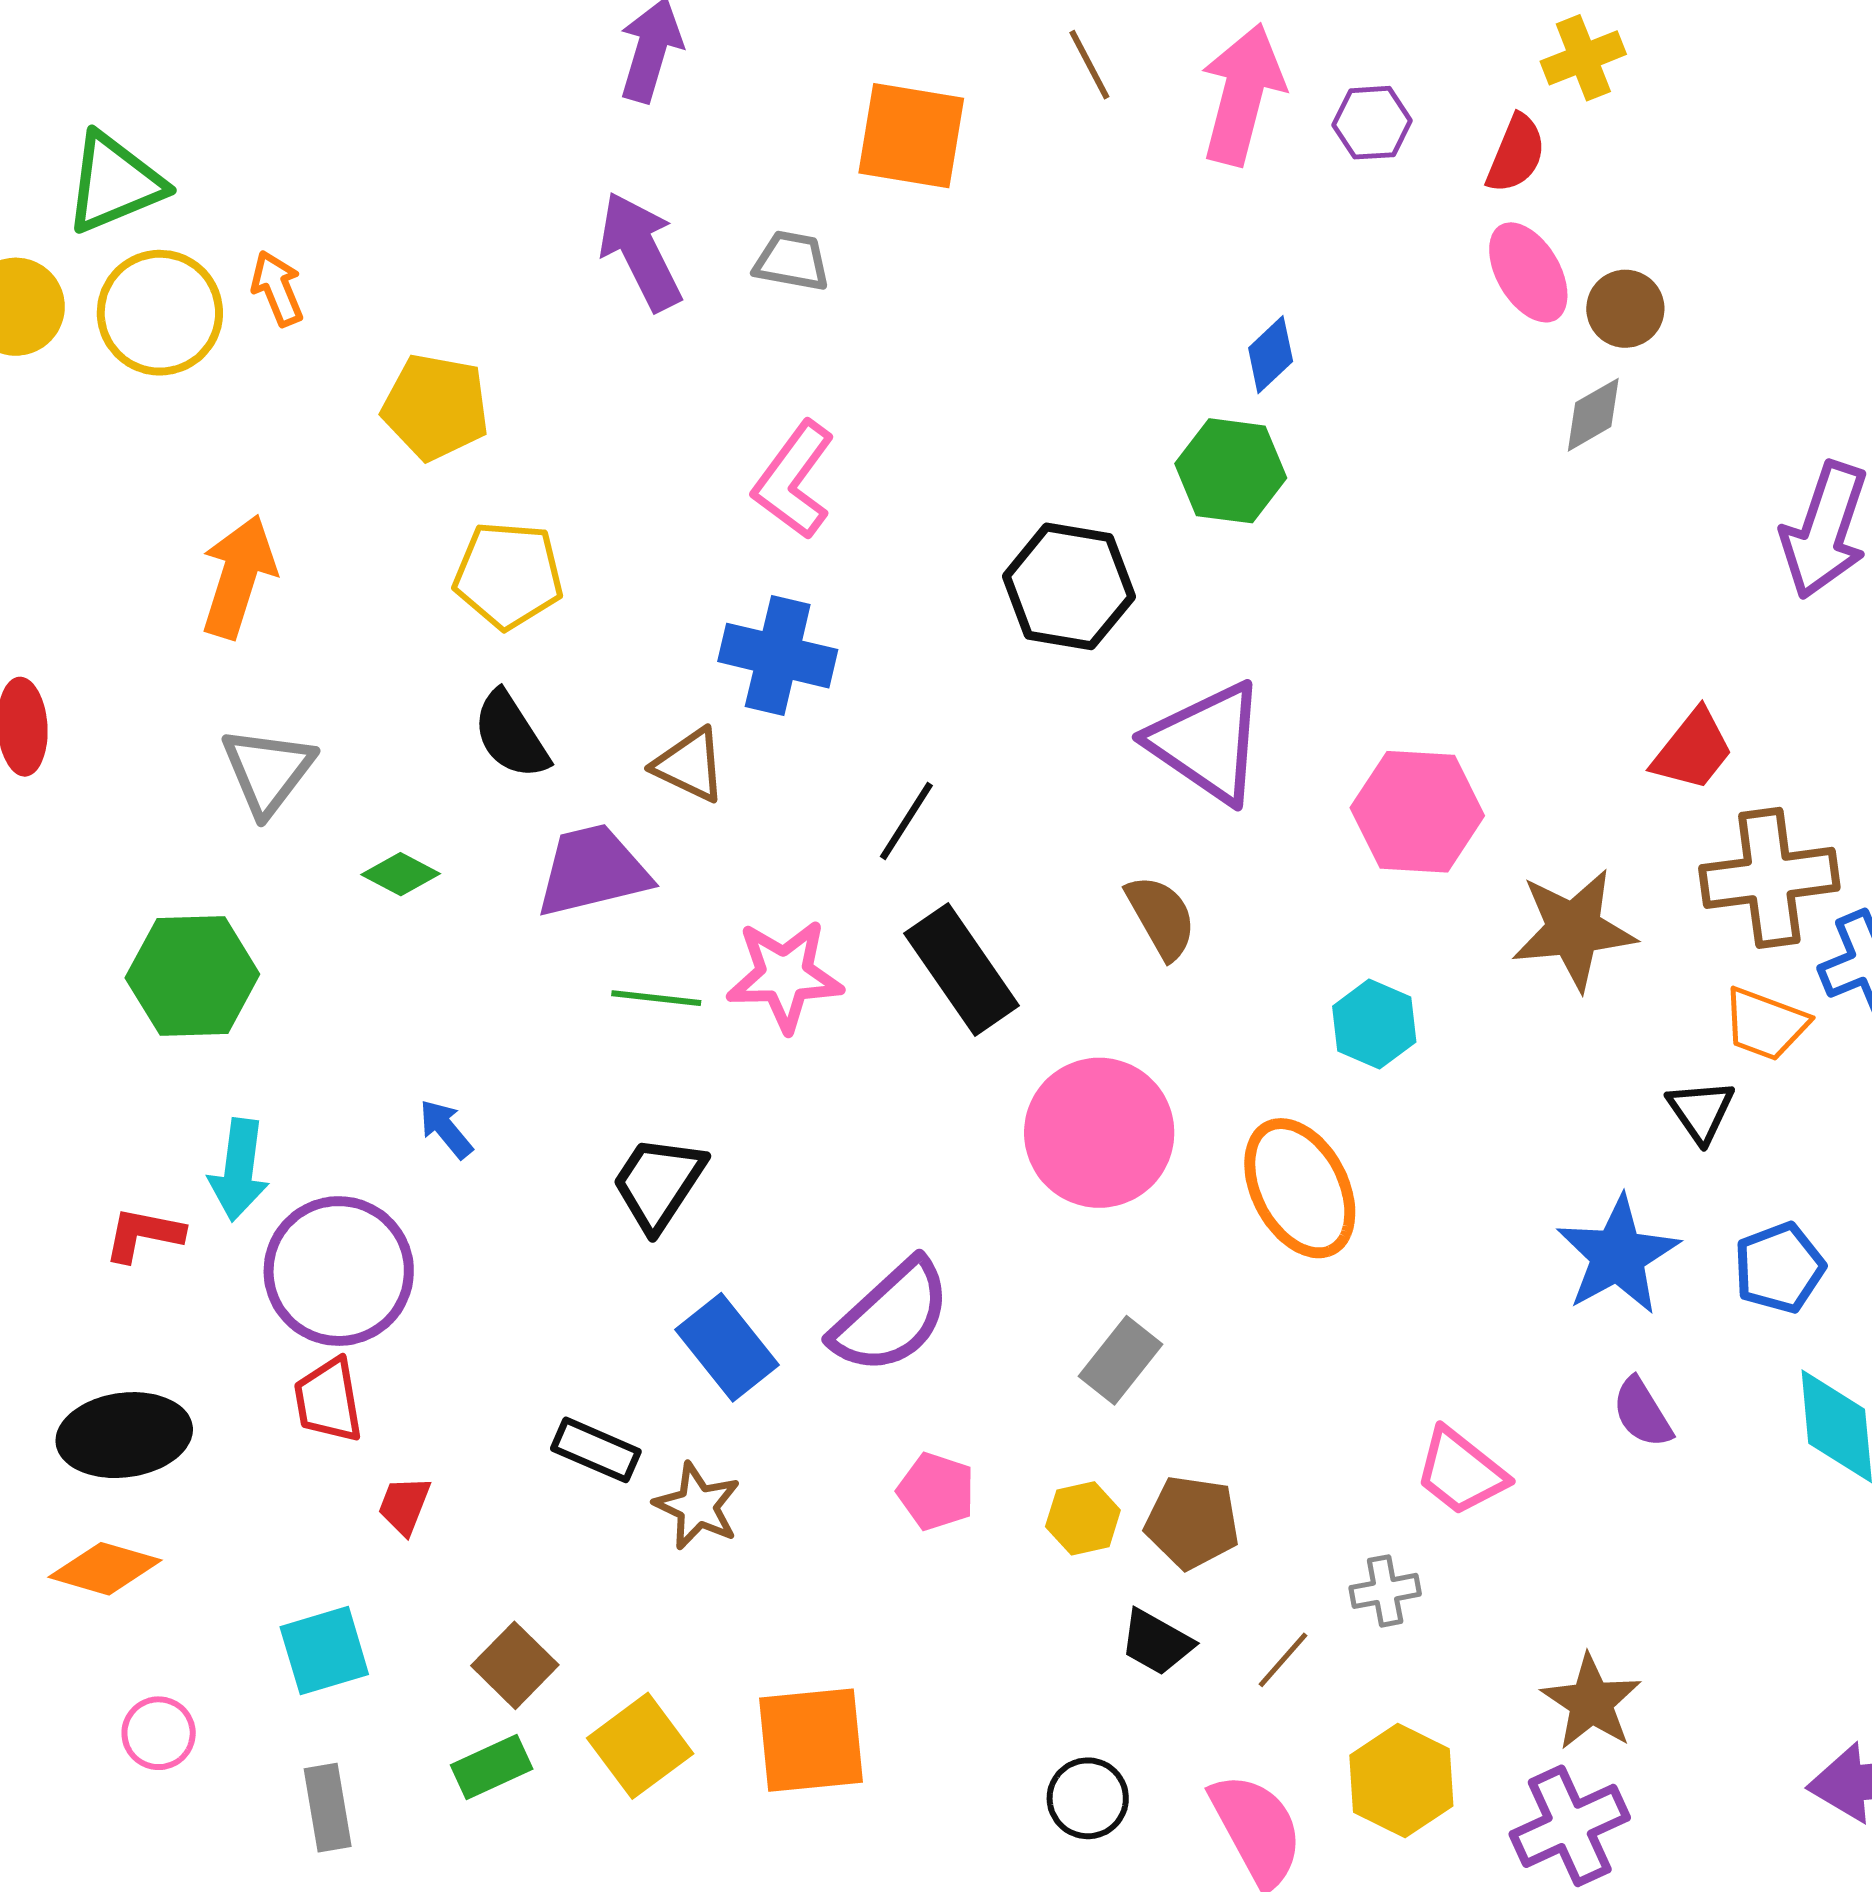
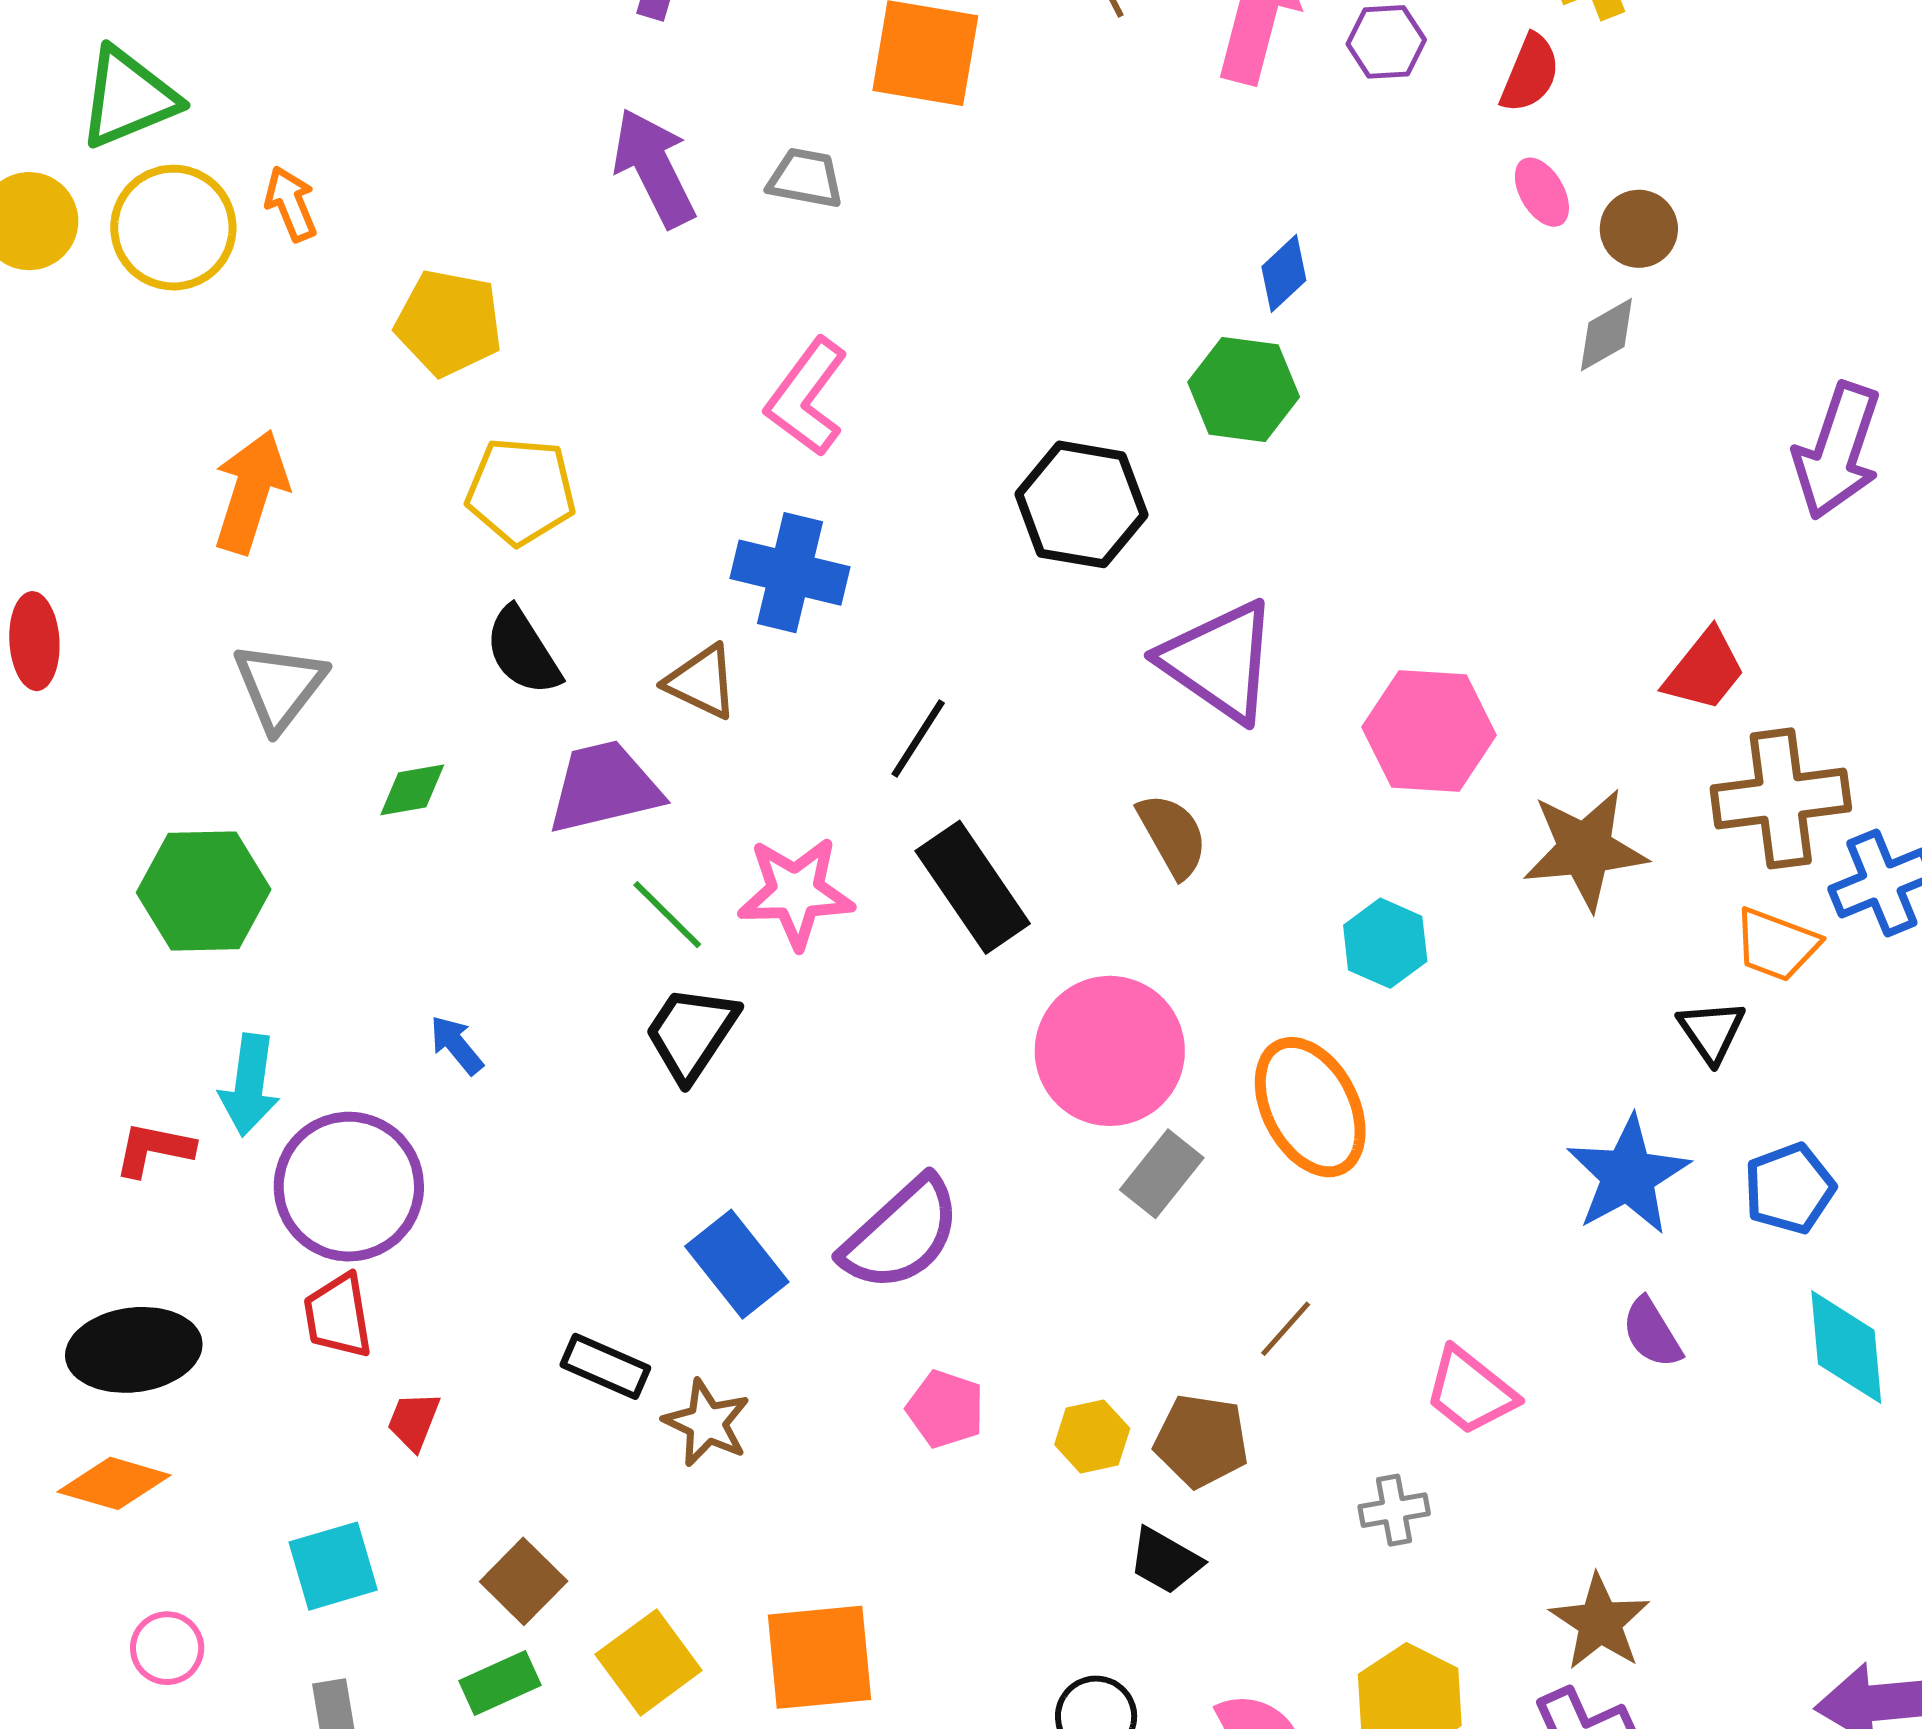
pink ellipse: (1528, 272) -> (1542, 192), size x0.7
green diamond: (401, 874) -> (412, 790), turned -38
green line: (656, 998) -> (667, 915), turned 38
black trapezoid: (658, 1183) -> (691, 1033), moved
gray rectangle: (1121, 1360) -> (1162, 1174), moved
brown line: (1283, 1660) -> (1286, 1329), moved

